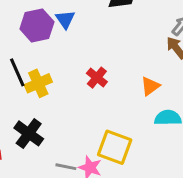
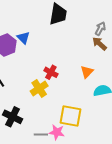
yellow cross: (38, 83) -> (39, 88), moved

